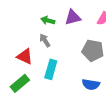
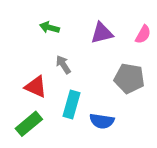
green arrow: (48, 20) -> (50, 28), moved
blue semicircle: (91, 84) -> (102, 121), moved

